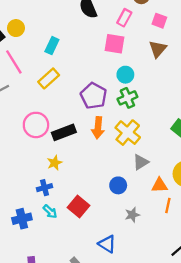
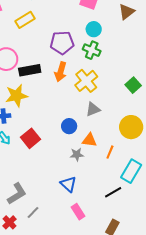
purple pentagon: (94, 96) -> (62, 43), turned 30
green cross: (127, 98) -> (92, 50), turned 36
yellow star: (55, 163) -> (16, 96), size x1.6
orange triangle: (160, 185) -> (89, 140), moved
blue triangle: (107, 244) -> (68, 184), moved

